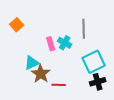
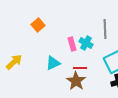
brown star: (41, 74) -> (76, 81), moved
red line: (59, 85) -> (80, 68), moved

